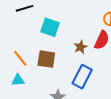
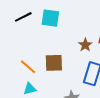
cyan square: (50, 27) -> (50, 18), moved

